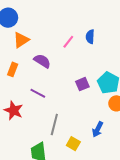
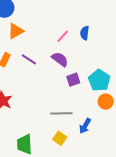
purple semicircle: (42, 61) -> (60, 59), moved
purple line: (38, 93) -> (29, 59), moved
gray line: (54, 124) -> (61, 113), moved, turned 70

